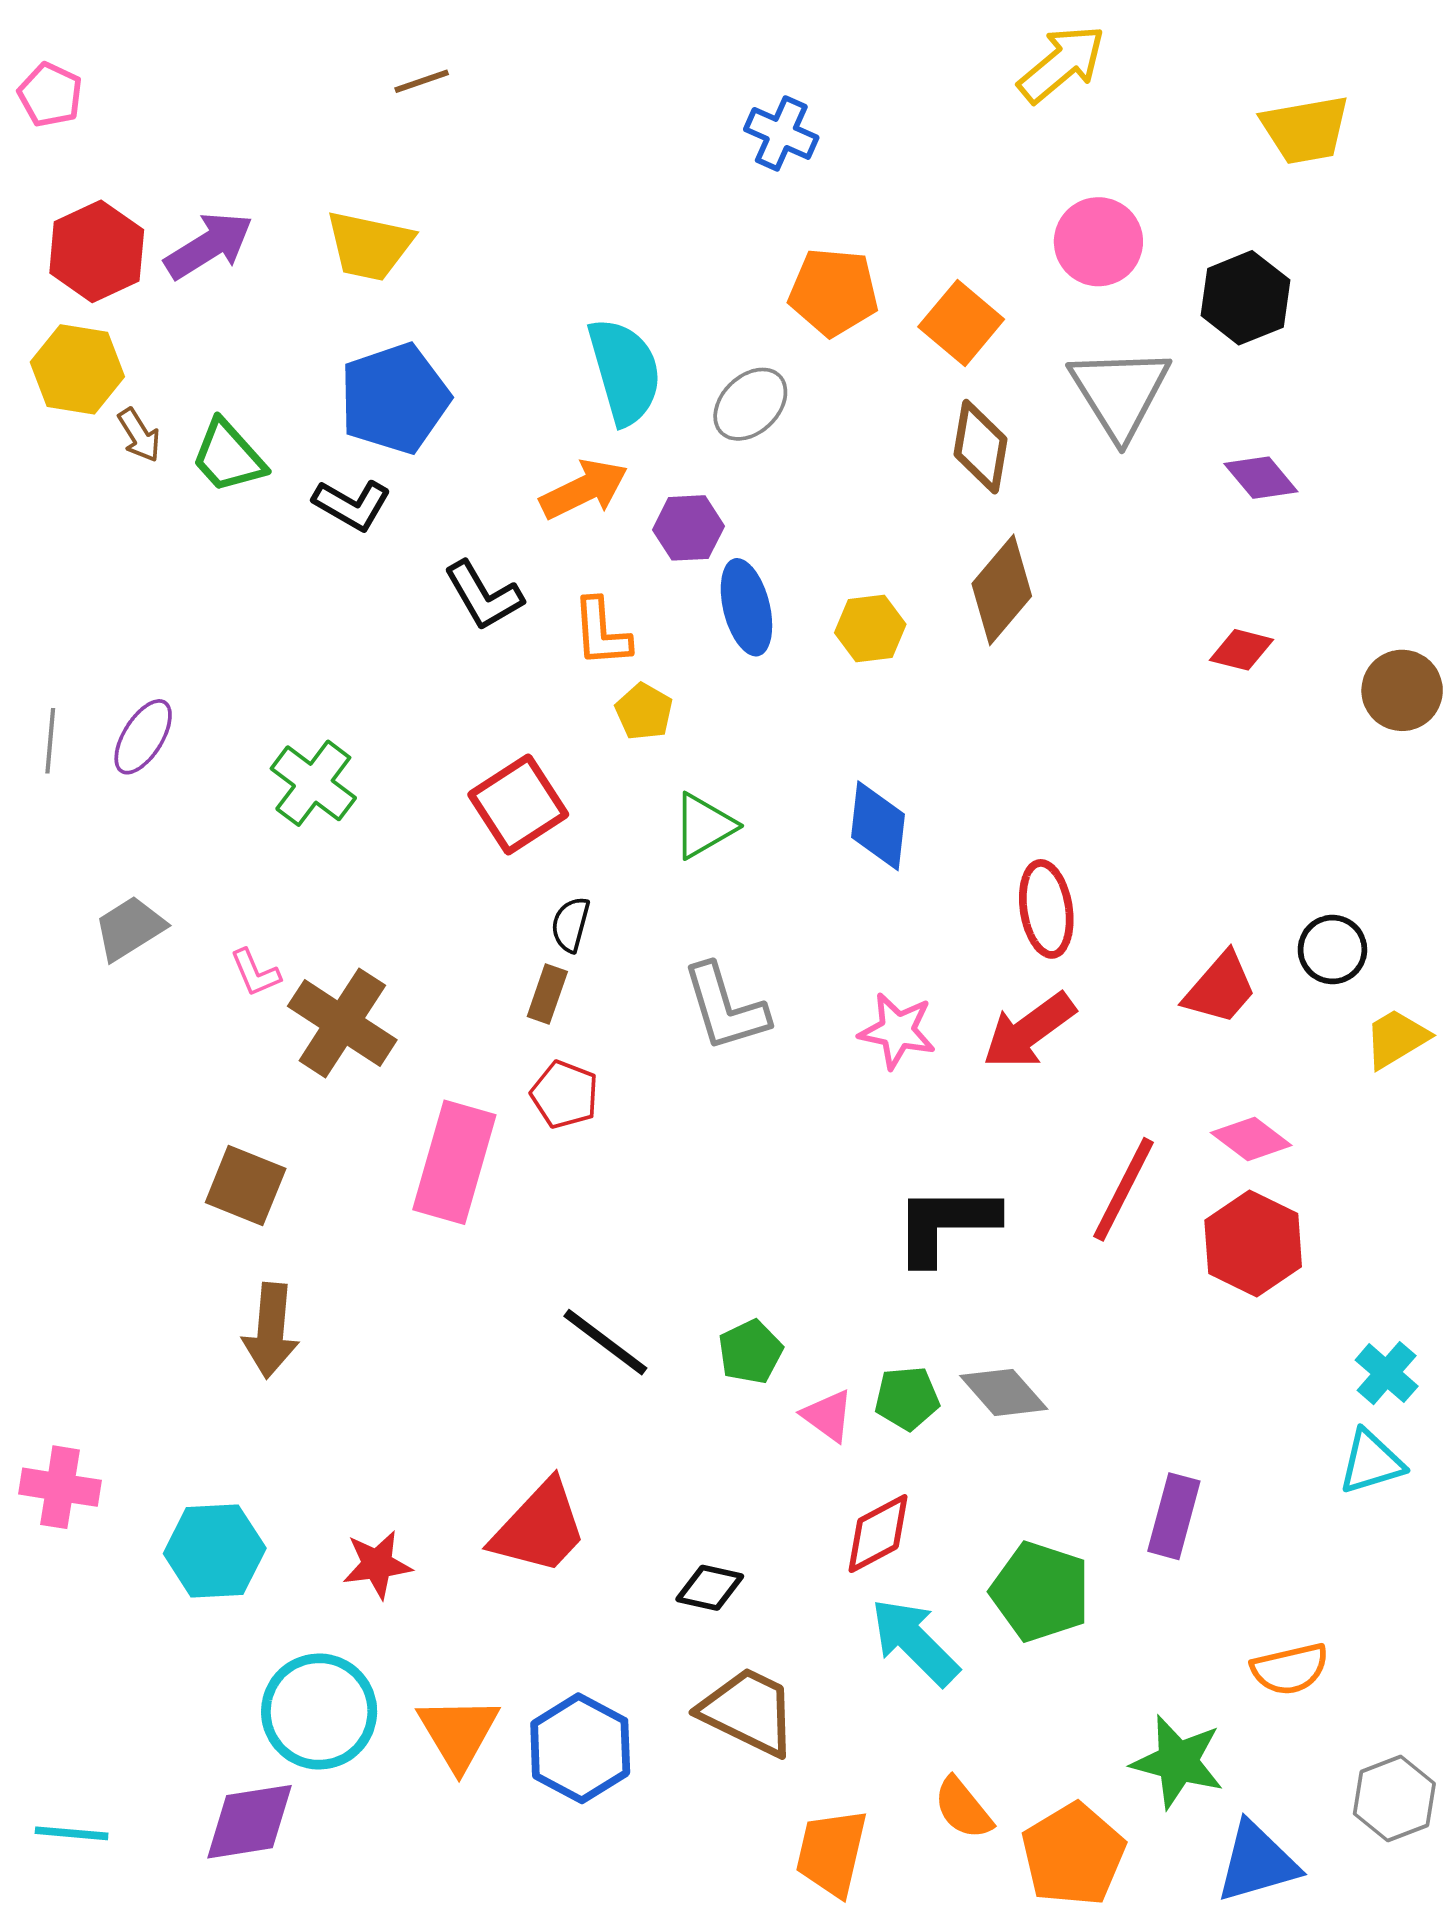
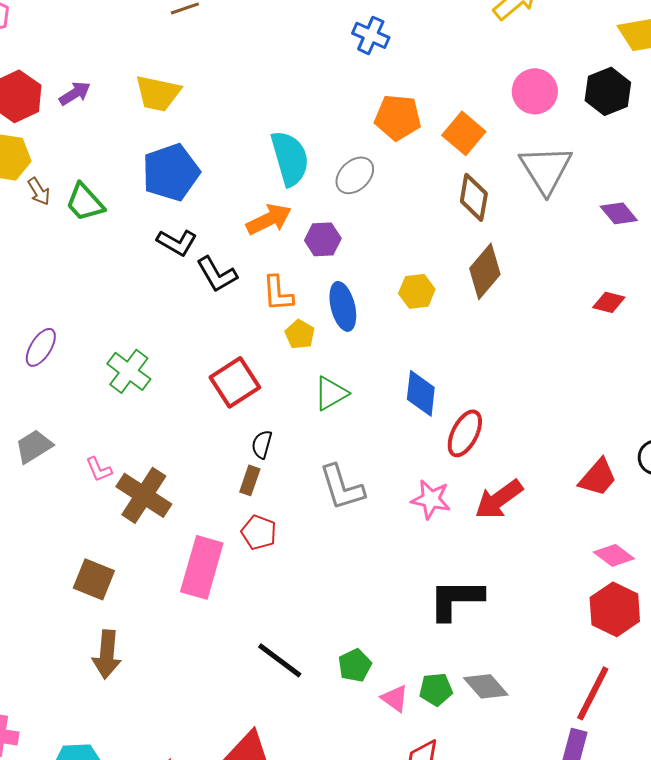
purple arrow: (209, 246) -> (75, 93), size x0.7
black hexagon: (1245, 298) -> (608, 91), moved
black L-shape: (352, 505) -> (177, 242), moved
blue ellipse: (746, 607) -> (343, 306), moved
red ellipse: (1046, 909) -> (465, 433), moved, turned 36
red line: (1124, 1189) -> (593, 693), moved

